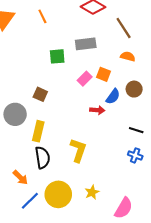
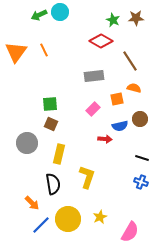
orange line: (42, 16) -> (44, 50), moved
green square: (57, 56) -> (50, 104), moved
orange square: (104, 74) -> (117, 99), moved, turned -32
blue semicircle: (113, 96) -> (120, 126), turned 42
yellow rectangle: (38, 131) -> (59, 154), moved

